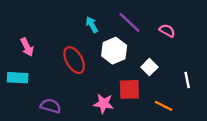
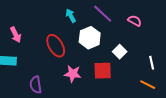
pink star: (104, 104) -> (73, 74), moved
purple semicircle: (51, 106) -> (36, 85), turned -114
orange line: (164, 106) -> (148, 85), moved

